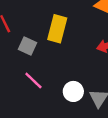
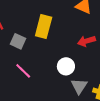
white circle: (73, 91) -> (66, 66), moved

